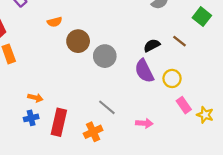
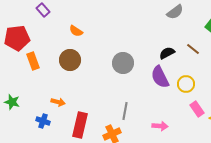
orange semicircle: (55, 22) -> (76, 31), turned 48
brown circle: (78, 41) -> (70, 60), moved
gray line: (107, 107) -> (125, 111), turned 60
blue cross: (31, 118) -> (43, 121), moved, turned 32

